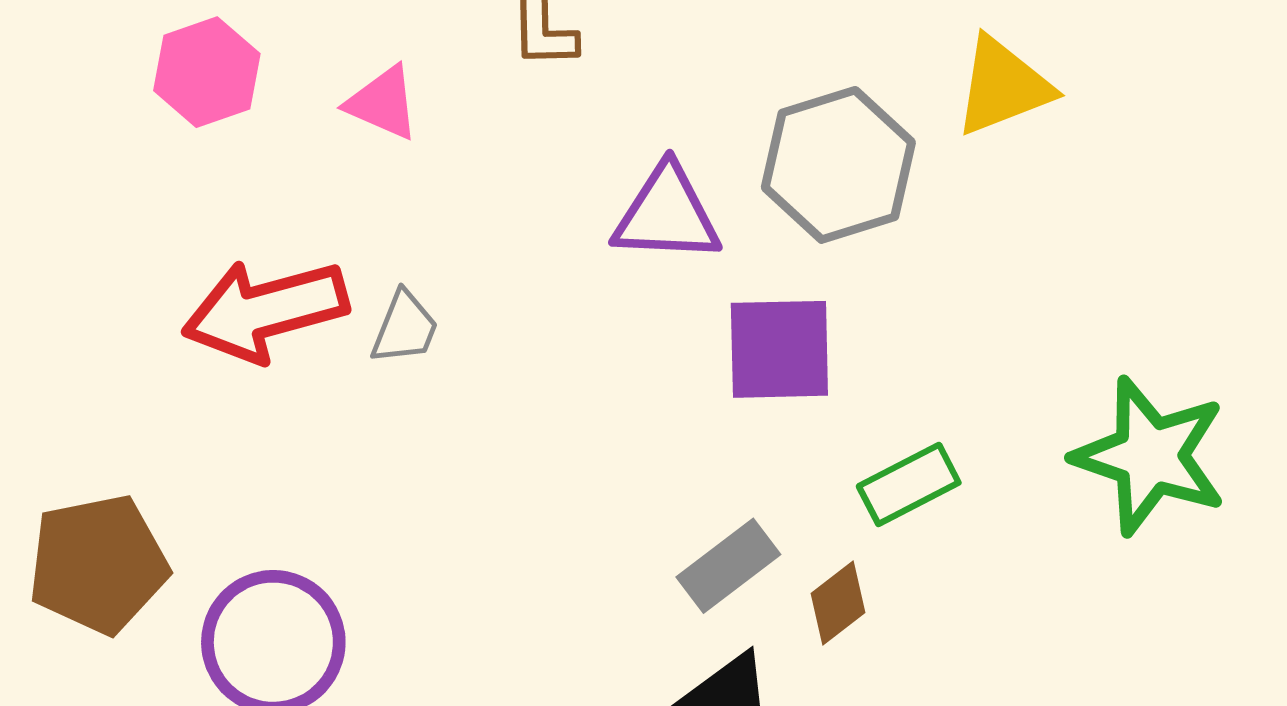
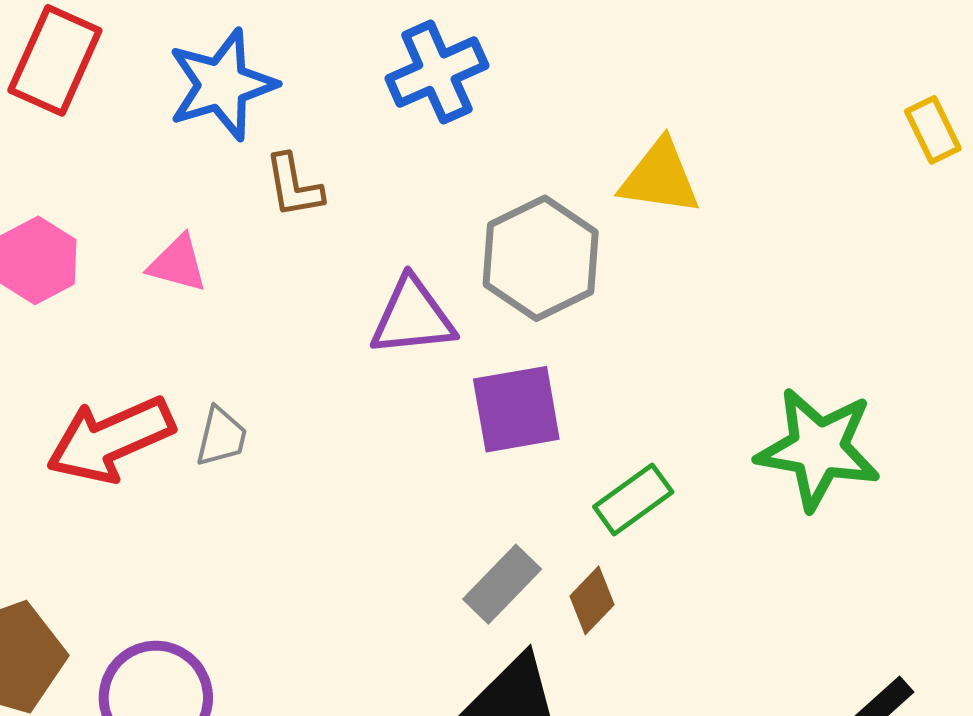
yellow triangle: (1003, 86) -> (660, 177), turned 38

